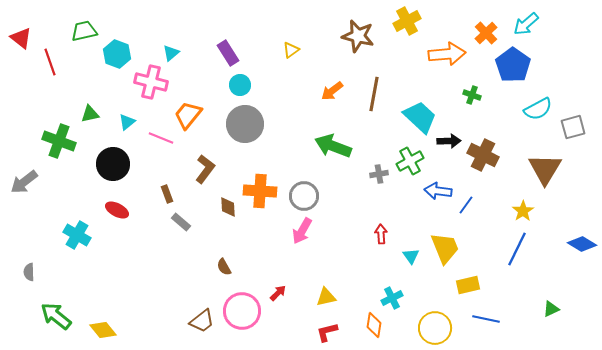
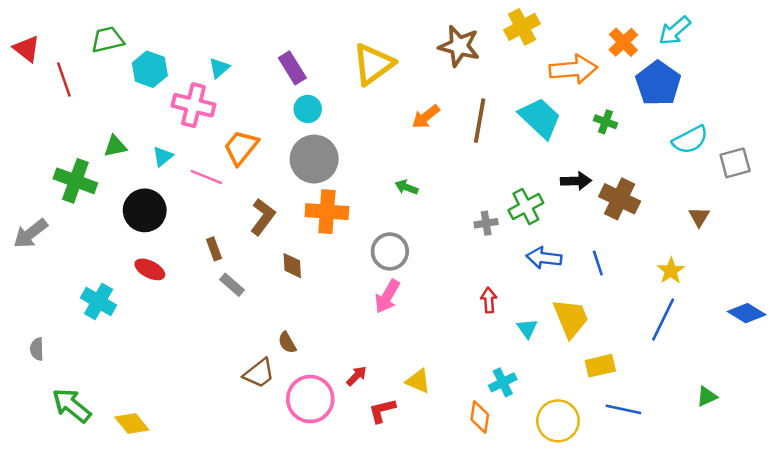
yellow triangle: (291, 50) -> (373, 64), size x2.0
cyan trapezoid: (420, 117) -> (540, 118), moved
green arrow: (333, 146) -> (407, 187), moved, size x0.5
brown triangle: (545, 169) -> (699, 217), size x0.5
orange cross: (260, 191) -> (327, 212), moved
blue arrow: (438, 191) -> (544, 258), moved
blue line: (466, 205) -> (598, 263), turned -54
yellow triangle: (326, 297) -> (418, 381), turned 35
brown trapezoid: (202, 321) -> (259, 373), moved
red L-shape: (327, 332) -> (382, 411), moved

